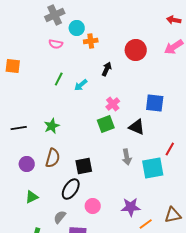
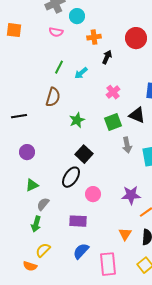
orange cross: (91, 41) -> (94, 37), moved
orange square: (13, 66) -> (14, 30), moved
green square: (106, 124) -> (113, 122), moved
green star: (52, 126) -> (77, 120), moved
brown semicircle: (53, 158) -> (53, 97), moved
black square: (84, 166) -> (84, 154), turned -36
gray semicircle: (60, 217) -> (43, 204), moved

